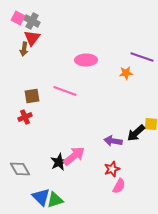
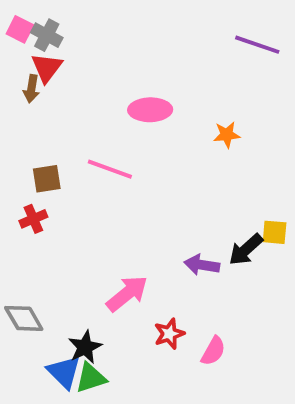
purple line: (142, 57) -> (257, 45), moved
black star: (59, 162) -> (85, 347), moved
red star: (112, 169) -> (169, 334), moved

